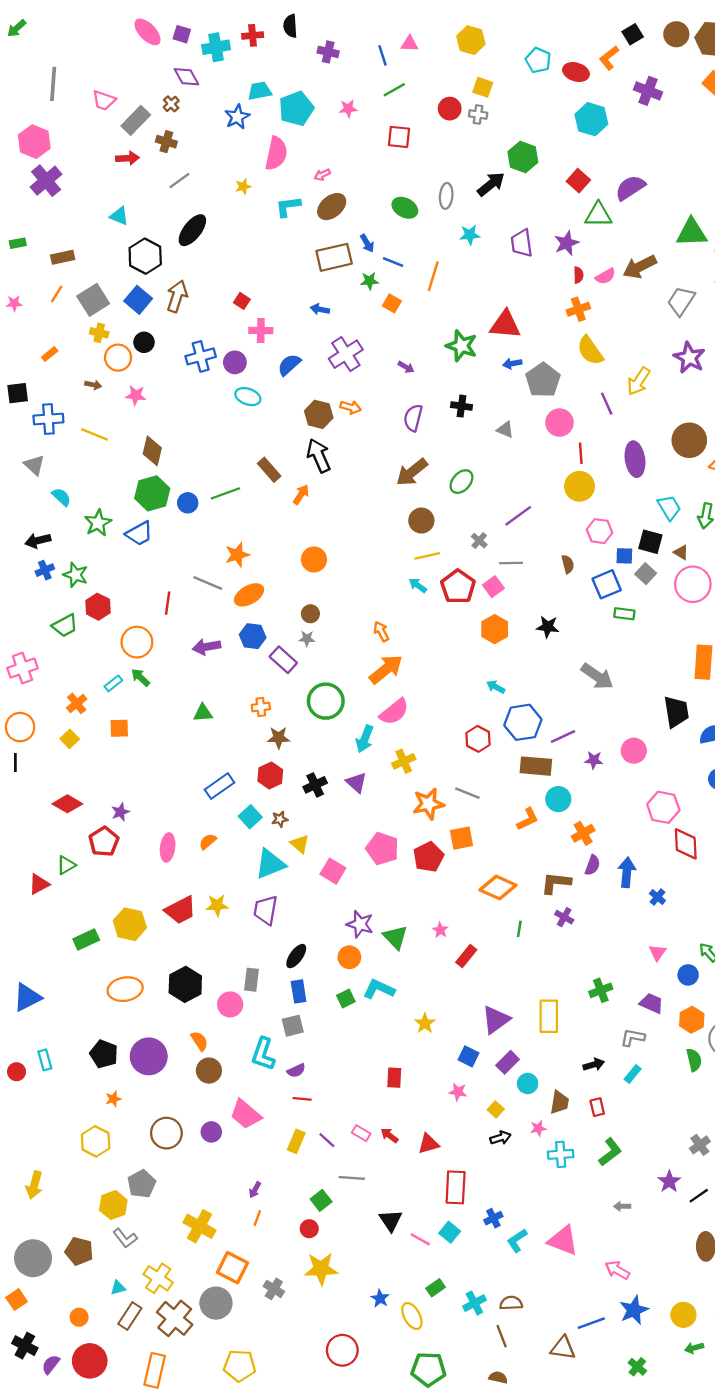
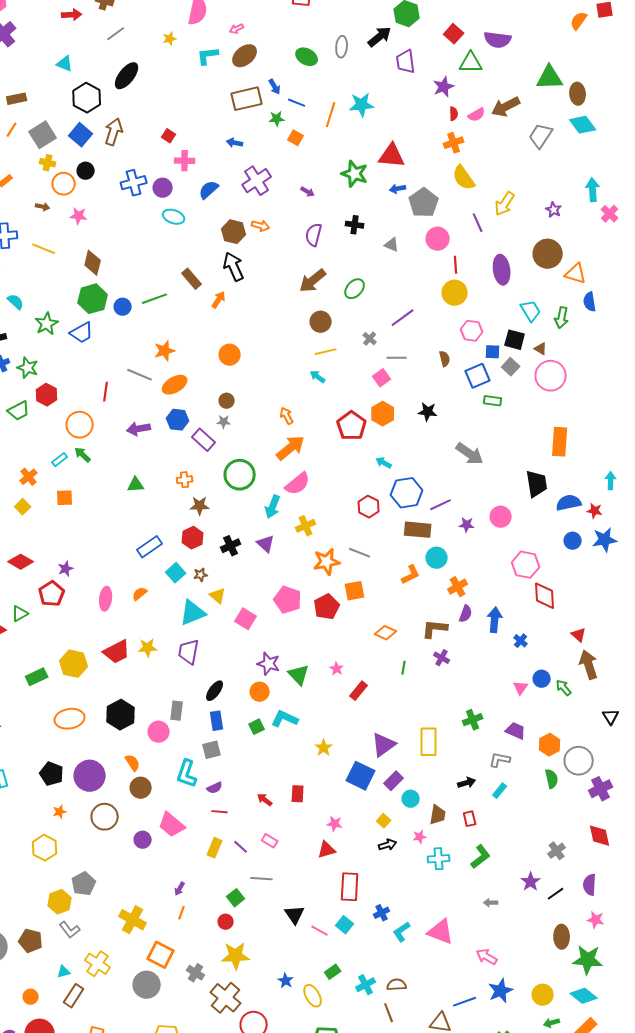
purple semicircle: (630, 188) -> (498, 40), turned -140
cyan star: (470, 235) -> (362, 105), moved, size x1.4
purple trapezoid: (522, 243) -> (406, 62), moved
purple star: (689, 358) -> (554, 210), moved, size x0.6
red pentagon: (458, 587) -> (352, 426), moved
orange diamond: (498, 888) -> (386, 633), size x0.7
blue circle: (688, 975) -> (542, 679), moved
blue square: (469, 1056) -> (361, 776), size x1.6
pink star: (458, 1092) -> (335, 824), moved
brown circle: (166, 1133) -> (105, 817), moved
red arrow: (389, 1135) -> (265, 800), moved
brown cross: (175, 1318) -> (226, 998), moved

